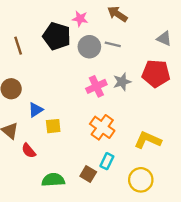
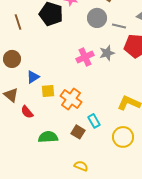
gray line: (113, 44) -> (119, 26), moved
gray circle: (89, 47) -> (97, 18), moved
orange cross: (102, 127) -> (71, 99), moved
cyan rectangle: (107, 161) -> (94, 121), turned -56

